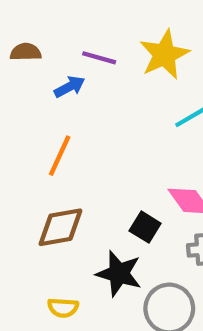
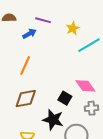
yellow star: (164, 55) -> (73, 28), moved, size x0.6

